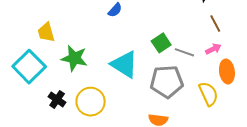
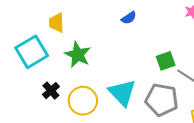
cyan triangle: (124, 64) -> (122, 93), moved

